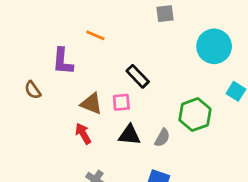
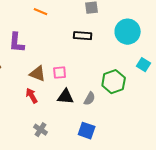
orange line: (95, 35) -> (41, 12), moved
black rectangle: (138, 76) -> (83, 36), moved, turned -42

